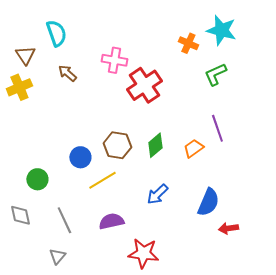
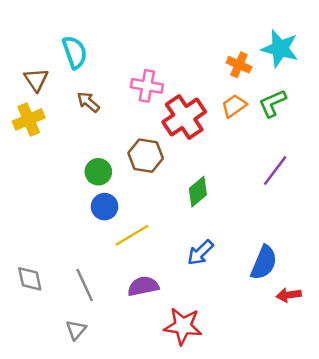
purple line: (217, 128) -> (275, 171), turned 56
brown hexagon: (117, 145) -> (146, 156), moved
orange trapezoid: (193, 148) -> (234, 106), moved
green circle: (37, 179) -> (98, 172), moved

